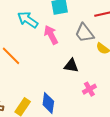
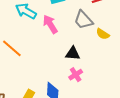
pink cross: (89, 89) -> (76, 75), moved

